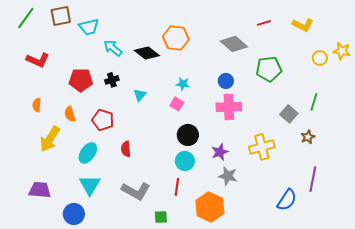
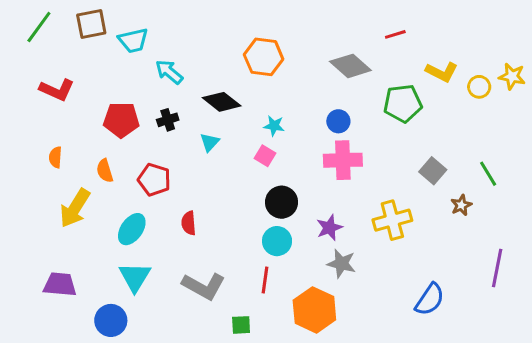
yellow L-shape: (303, 25) -> (442, 72), moved
black diamond: (147, 53) -> (222, 102), moved
green line: (314, 102) -> (488, 174), moved, turned -48
purple line: (313, 179) -> (497, 268), moved

